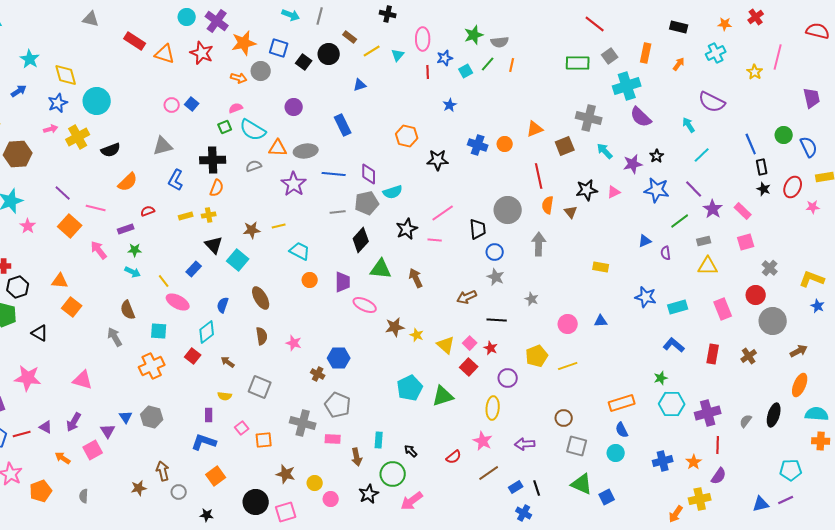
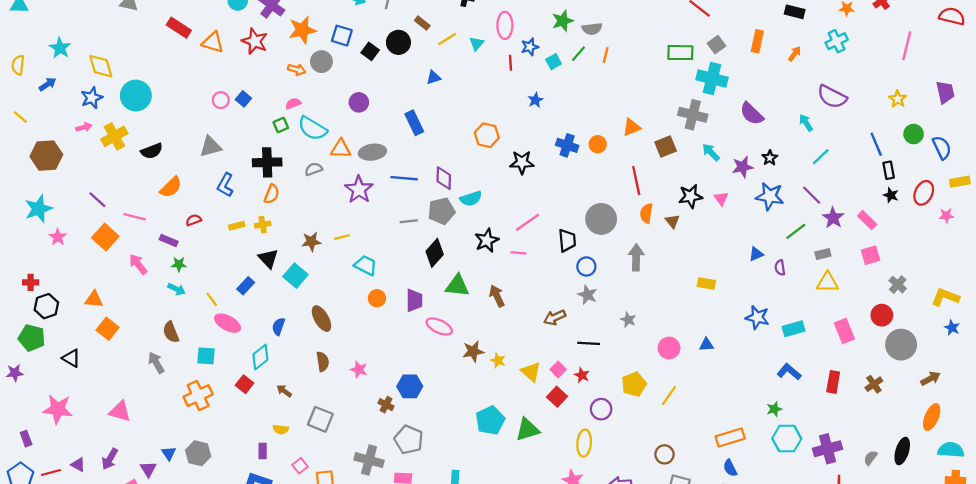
yellow star: (755, 72) -> (898, 99), moved
cyan cross: (627, 86) -> (712, 79), moved, turned 32
pink triangle: (614, 192) -> (721, 199), turned -40
purple rectangle: (126, 229) -> (169, 240), turned 42
yellow line: (568, 366) -> (669, 396), turned -36

